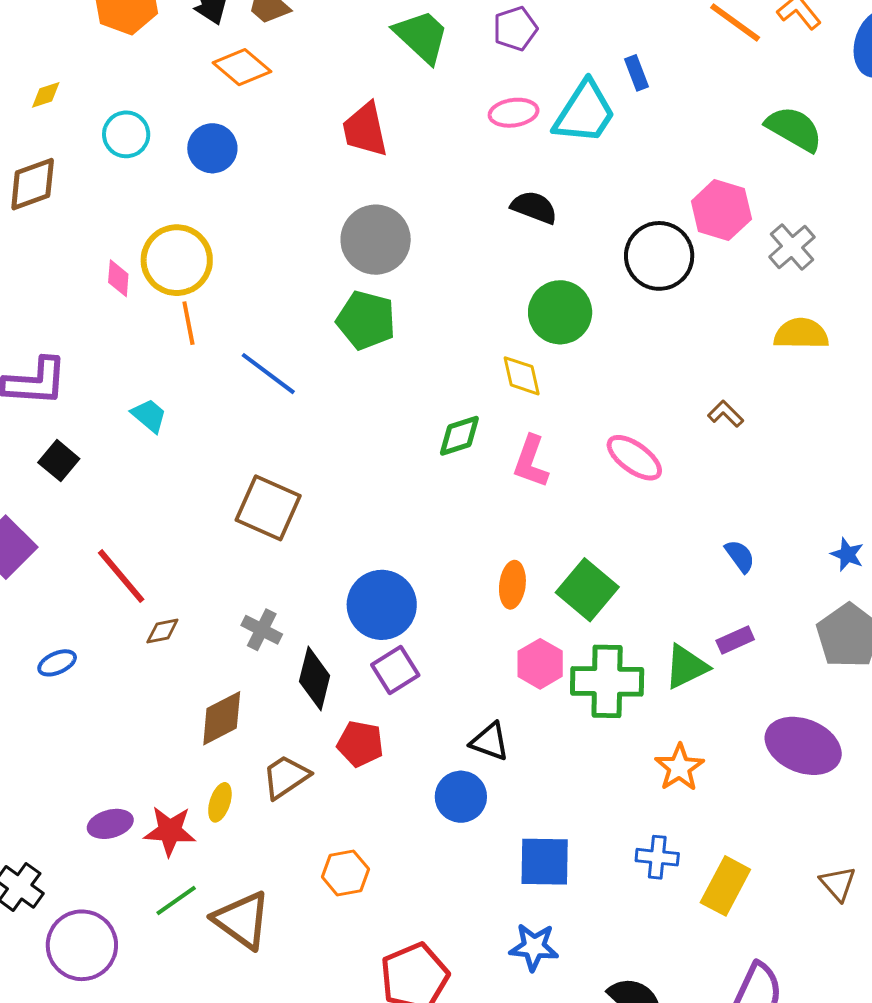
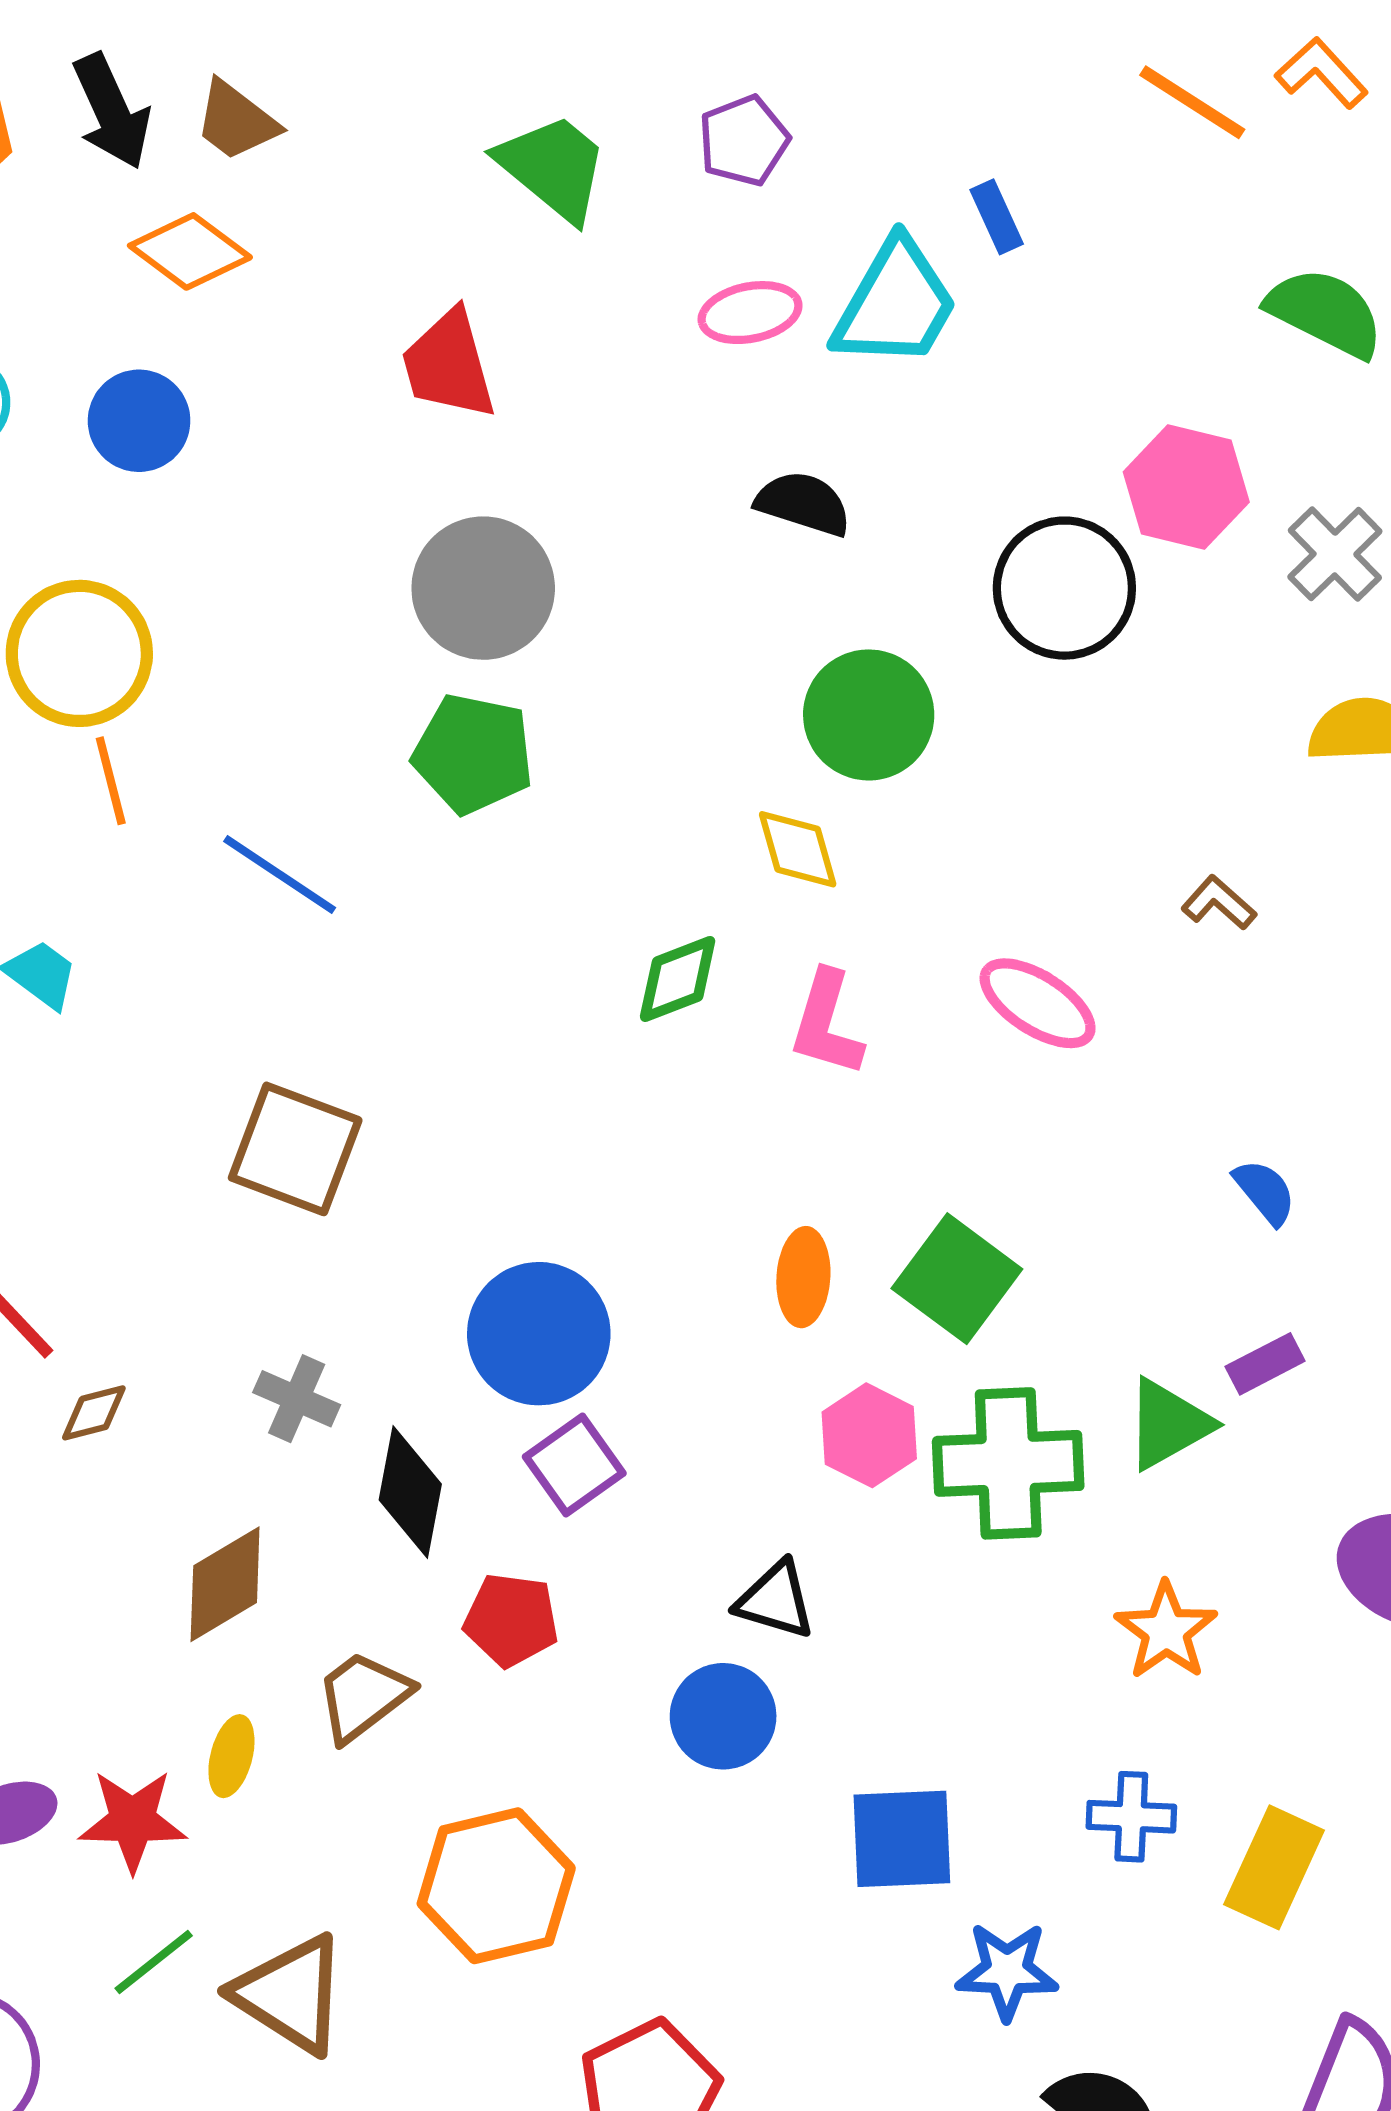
orange hexagon: (345, 873) -> (496, 1886), size x1.6
blue star: (534, 947) -> (1007, 1971), moved

